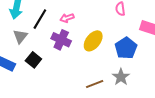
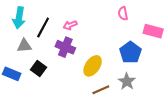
gray triangle: (20, 36) -> (24, 46), turned 49
yellow ellipse: (93, 41) -> (93, 66), moved

